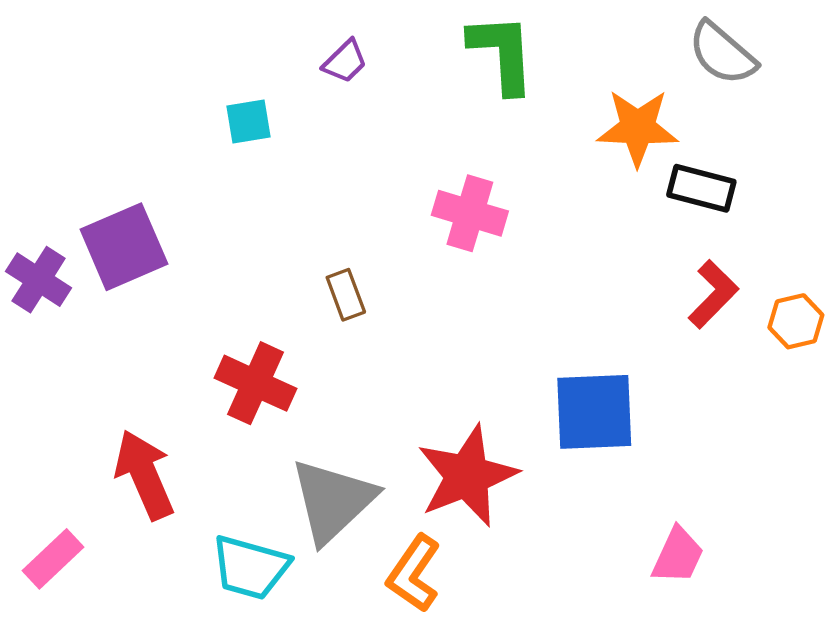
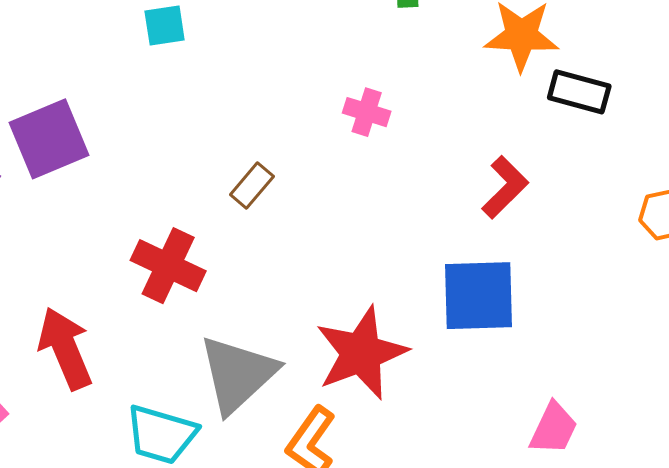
pink cross: (470, 213) -> (367, 112), size x0.7
red L-shape: (713, 294) -> (505, 187), moved
brown rectangle: (346, 295) -> (252, 186), turned 60

